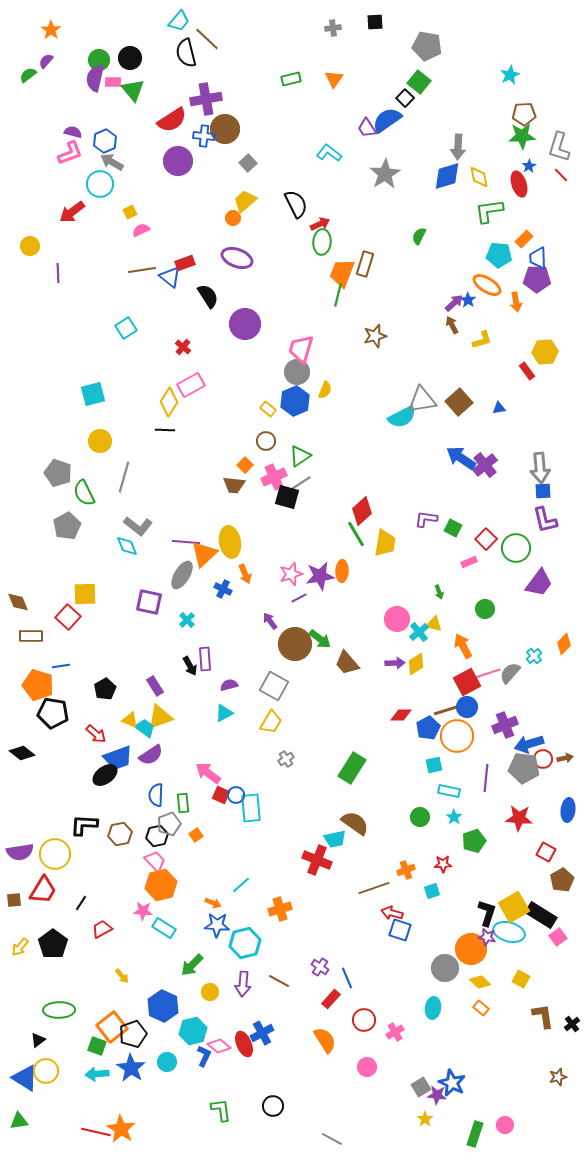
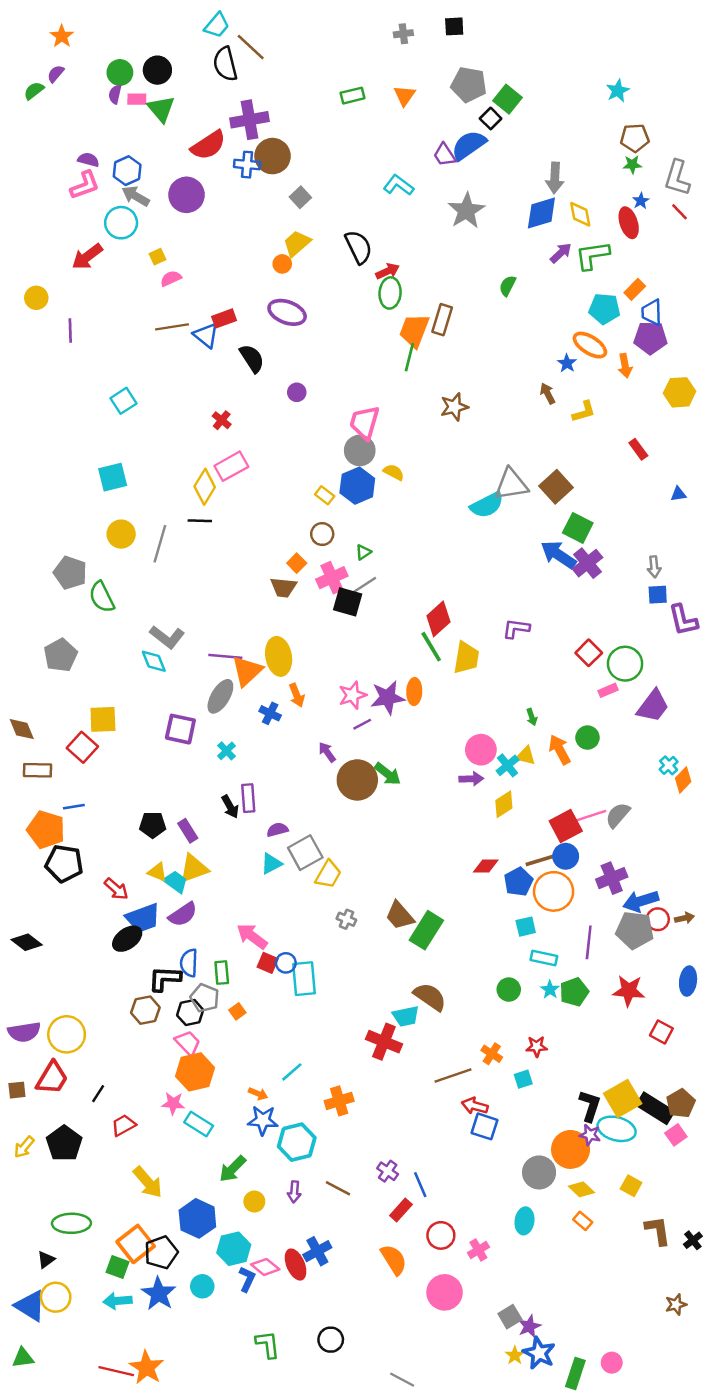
gray pentagon: (427, 46) -> (469, 85), moved
purple semicircle: (95, 78) -> (115, 94), size x0.6
green star: (522, 136) -> (632, 165), size x0.6
purple circle: (178, 161) -> (187, 195), moved
purple arrow: (454, 303) -> (561, 253), moved
purple circle: (245, 324) -> (297, 392), size x0.5
cyan square: (126, 328) -> (124, 401), moved
yellow hexagon: (545, 352) -> (680, 392), moved
yellow semicircle: (325, 390) -> (394, 472), turned -84
blue triangle: (499, 408) -> (678, 494), moved
green triangle: (300, 456) -> (363, 552), size x0.6
gray arrow: (540, 468) -> (654, 567), size x0.6
gray line: (124, 477) -> (160, 544), moved
purple L-shape: (545, 520) -> (683, 620), moved
gray pentagon: (67, 526) -> (61, 655), moved
green square: (453, 528) -> (578, 528), moved, size x1.4
pink rectangle: (469, 562) -> (608, 690), moved
orange arrow: (463, 646) -> (560, 750), moved
cyan cross: (534, 656) -> (669, 765), moved
brown trapezoid: (347, 663) -> (400, 916), moved
purple arrow: (395, 663) -> (471, 779), moved
gray square: (274, 686) -> (305, 853), moved, turned 32
black pentagon: (105, 689) -> (153, 825), moved, turned 30
black diamond: (22, 753) -> (27, 942), moved
gray cross: (286, 759) -> (346, 919), turned -35
gray pentagon: (169, 824) -> (205, 998), turned -30
black L-shape: (84, 825) -> (165, 979), moved
green pentagon: (474, 841) -> (574, 992), moved
orange cross: (406, 870) -> (492, 1054), turned -36
brown pentagon: (562, 880) -> (681, 1103), moved
yellow arrow: (122, 976) -> (148, 1182), size x1.8
purple arrow: (243, 984) -> (294, 1192), size x0.7
pink circle: (367, 1067) -> (445, 1292), size x1.5
blue star: (452, 1083) -> (539, 1353), moved
purple star: (437, 1095) -> (529, 1326), turned -30

